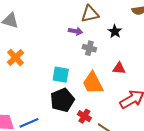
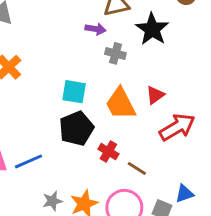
black star: (115, 31) -> (152, 29), size x1.6
red triangle: (119, 68) -> (155, 95), moved, turned -40

